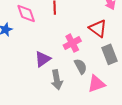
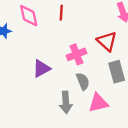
gray arrow: (57, 80) -> (66, 102), moved

